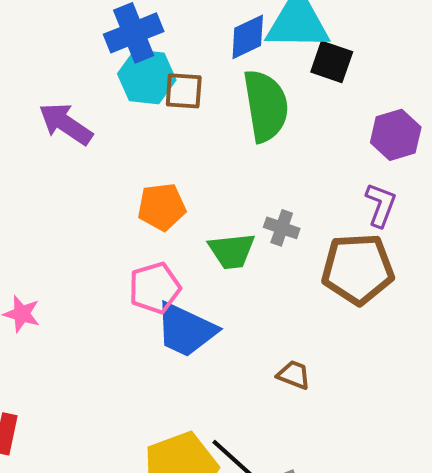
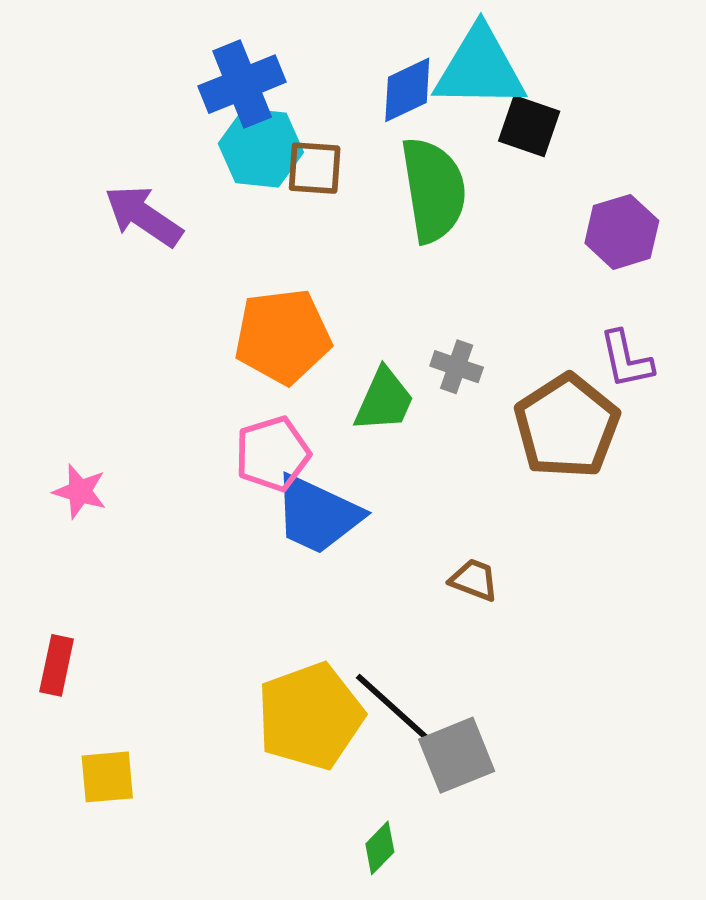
purple L-shape: (381, 205) -> (626, 359), moved, turned 147
orange pentagon: (162, 207) -> (283, 336), size x1.4
green trapezoid: (232, 251) -> (384, 400), turned -60
brown pentagon: (358, 269) -> (567, 426), turned -30

